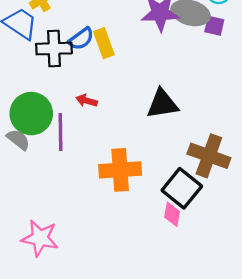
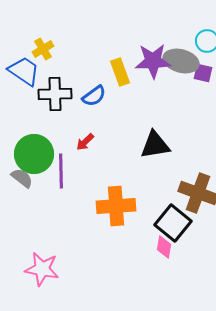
blue semicircle: (81, 39) -> (94, 96), moved
yellow rectangle: (104, 43) -> (120, 72), moved
red arrow: (86, 101) -> (85, 142), turned -60

